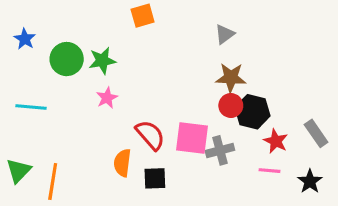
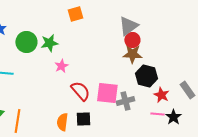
gray triangle: (225, 34) -> (128, 26), size x1.5
pink star: (107, 98) -> (61, 66), moved
red circle: (231, 105) -> (132, 40), moved
orange semicircle: (122, 163) -> (62, 122), moved
black star: (310, 181) -> (173, 117), moved

